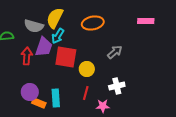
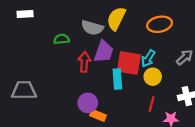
cyan arrow: (58, 36) -> (148, 58), moved
cyan rectangle: (56, 98) -> (117, 79), moved

